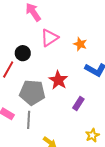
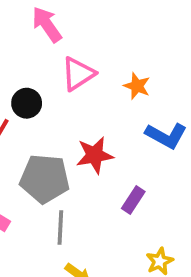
red star: (58, 80) -> (95, 155), turned 30
gray line: (29, 120) -> (60, 227), moved

